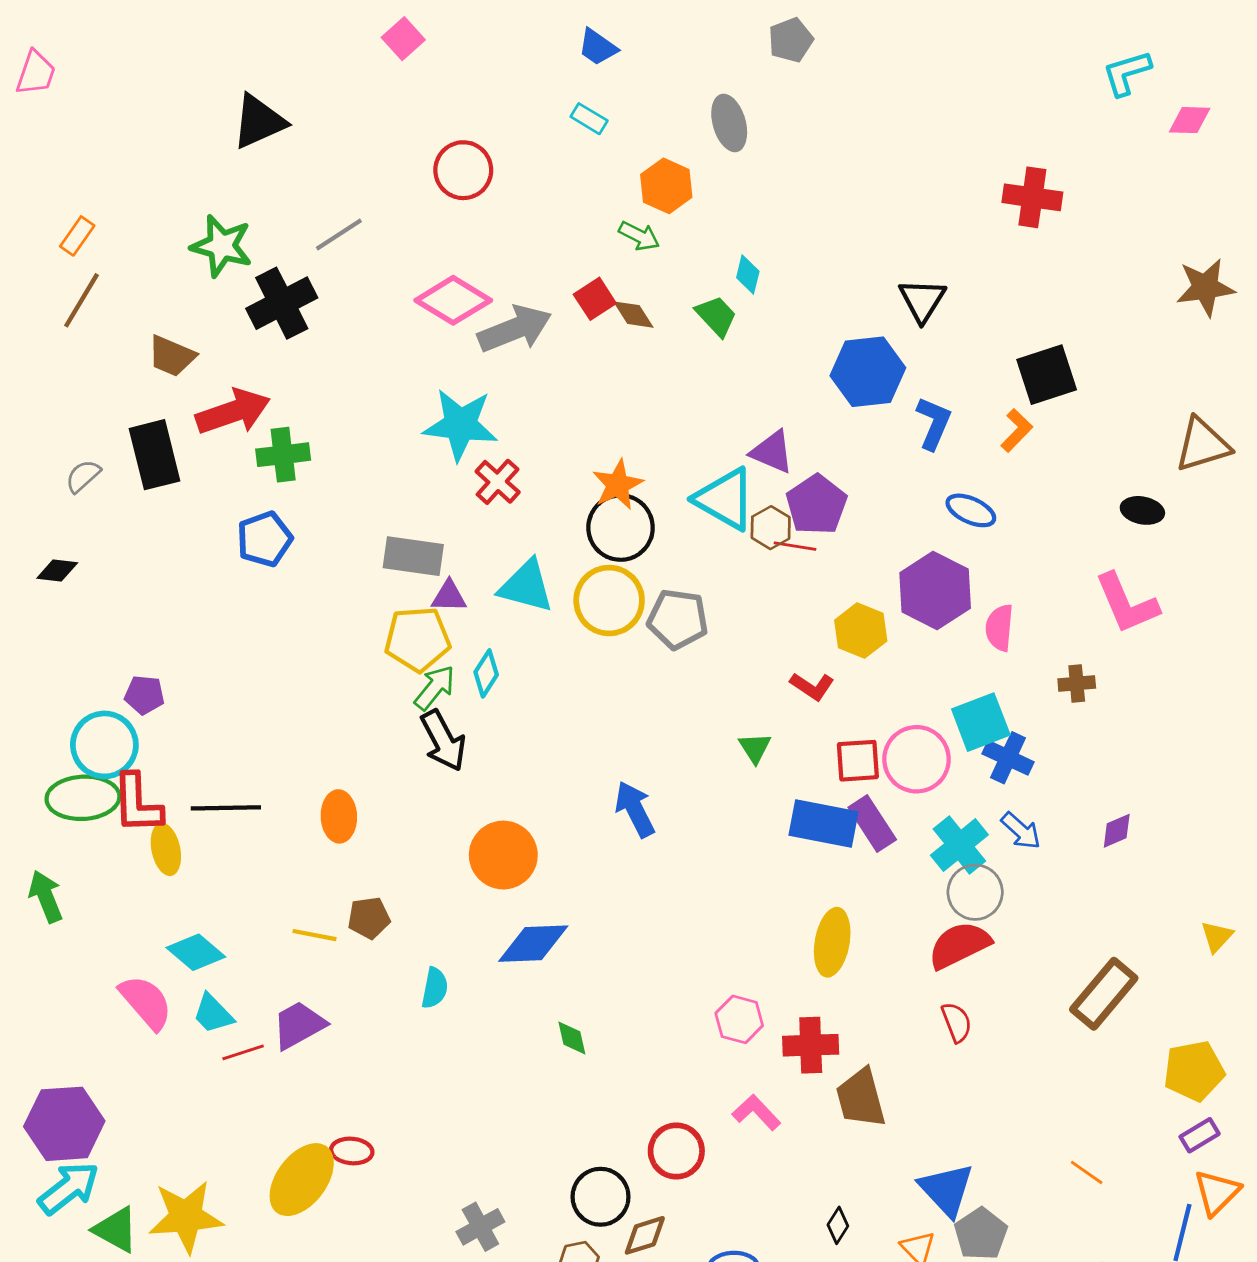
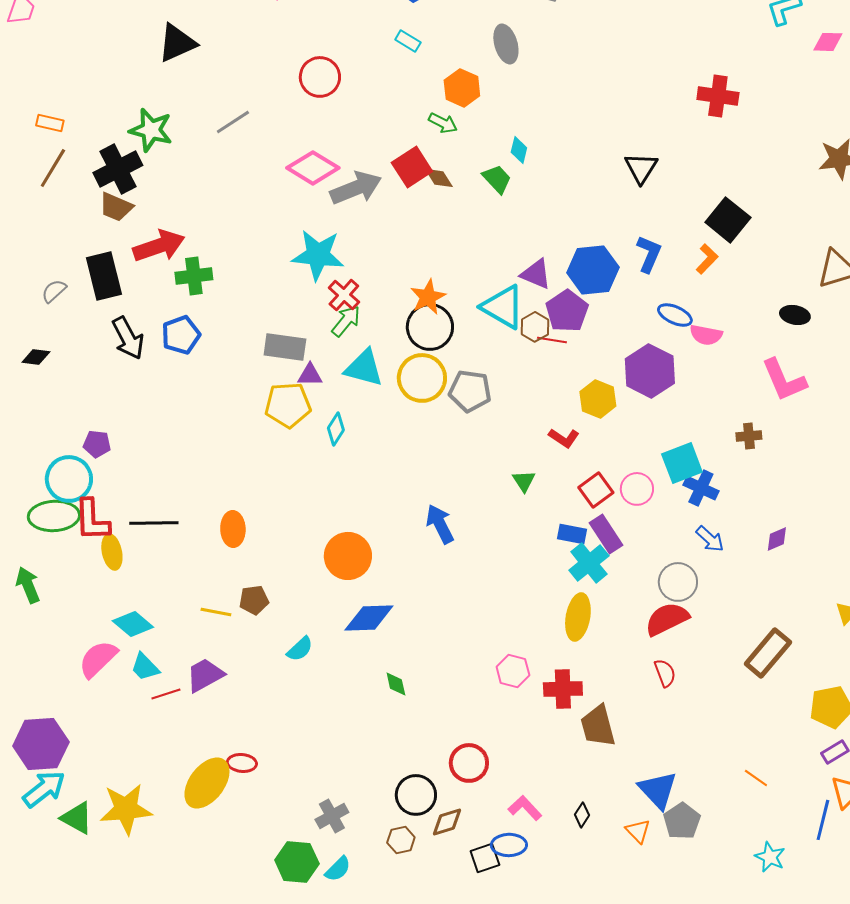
orange rectangle: (77, 236) -> (50, 123), turned 68
red square: (595, 299) -> (412, 167), size x1.4
black cross: (282, 303) -> (118, 169), moved
blue hexagon: (868, 372) -> (593, 270), moved
black square: (1047, 375) -> (728, 220), turned -33
pink semicircle: (999, 628) -> (706, 335), moved, turned -84
green arrow: (435, 688) -> (346, 321), moved
black arrow: (443, 741) -> (128, 338), moved
pink circle: (917, 759) -> (637, 489), size x0.7
red square: (858, 761) -> (596, 490), turned -32
blue rectangle: (824, 824) -> (572, 534), size x0.6
cyan cross: (959, 845) -> (589, 563), moved
cyan semicircle: (435, 988) -> (300, 649), turned 36
pink semicircle: (146, 1002) -> (98, 659), turned -93
pink L-shape: (756, 1112) -> (525, 808), moved

